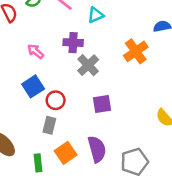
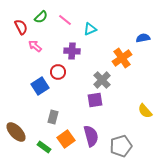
pink arrow: (36, 51) -> (35, 46), moved
gray cross: (88, 65) -> (102, 80), moved
red circle: (56, 100) -> (58, 72), moved
green rectangle: (38, 163) -> (44, 147), turned -48

